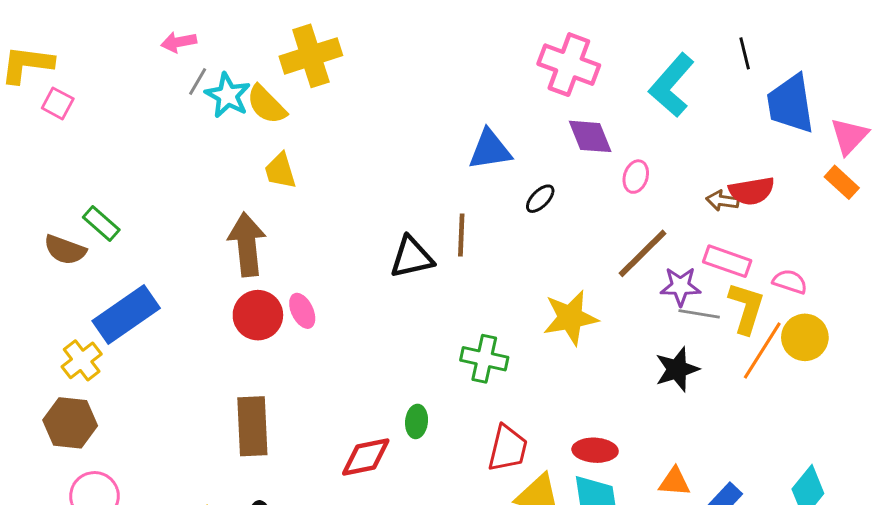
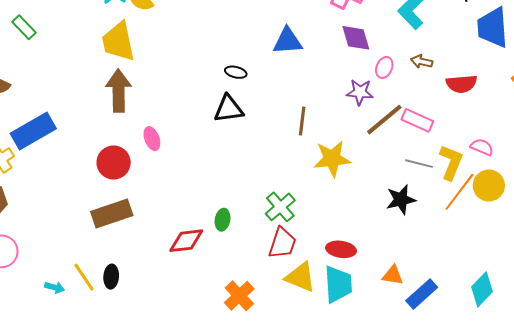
yellow trapezoid: (280, 171) -> (118, 42), moved, size x1.6
black ellipse: (540, 199) -> (236, 72), moved, turned 55
brown arrow: (722, 201) -> (422, 62), moved
green rectangle: (101, 224) -> (24, 27), moved
brown line: (461, 235) -> (302, 121), moved
pink rectangle: (727, 261) -> (417, 120), moved
purple star: (680, 286) -> (360, 92), moved
red circle: (258, 315) -> (114, 163), moved
green cross: (484, 359) -> (280, 207), moved, turned 32
brown rectangle: (252, 426) -> (112, 213), turned 69

